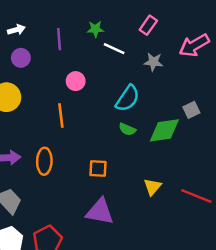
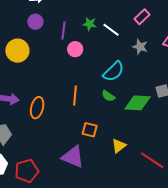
green star: (95, 29) -> (90, 24), moved
purple line: (59, 39) -> (64, 30), moved
orange line: (61, 116) -> (75, 96), moved
orange square: (98, 168) -> (90, 130), moved

